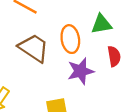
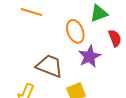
brown trapezoid: (34, 48) -> (50, 66), moved

